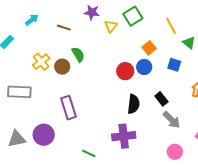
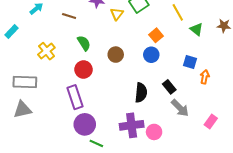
blue square: (174, 65) -> (190, 62), moved
brown circle: (62, 67) -> (116, 55), moved
red circle: (125, 71) -> (84, 70), moved
purple circle: (44, 135) -> (85, 124), moved
gray triangle: (17, 139) -> (22, 110), moved
pink circle: (175, 152) -> (154, 132), moved

